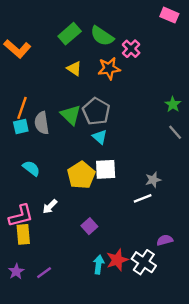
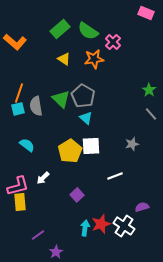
gray star: (153, 180) -> (132, 144), moved
white line: (143, 198) -> (115, 176), moved
purple star: (16, 271) -> (56, 252), moved

